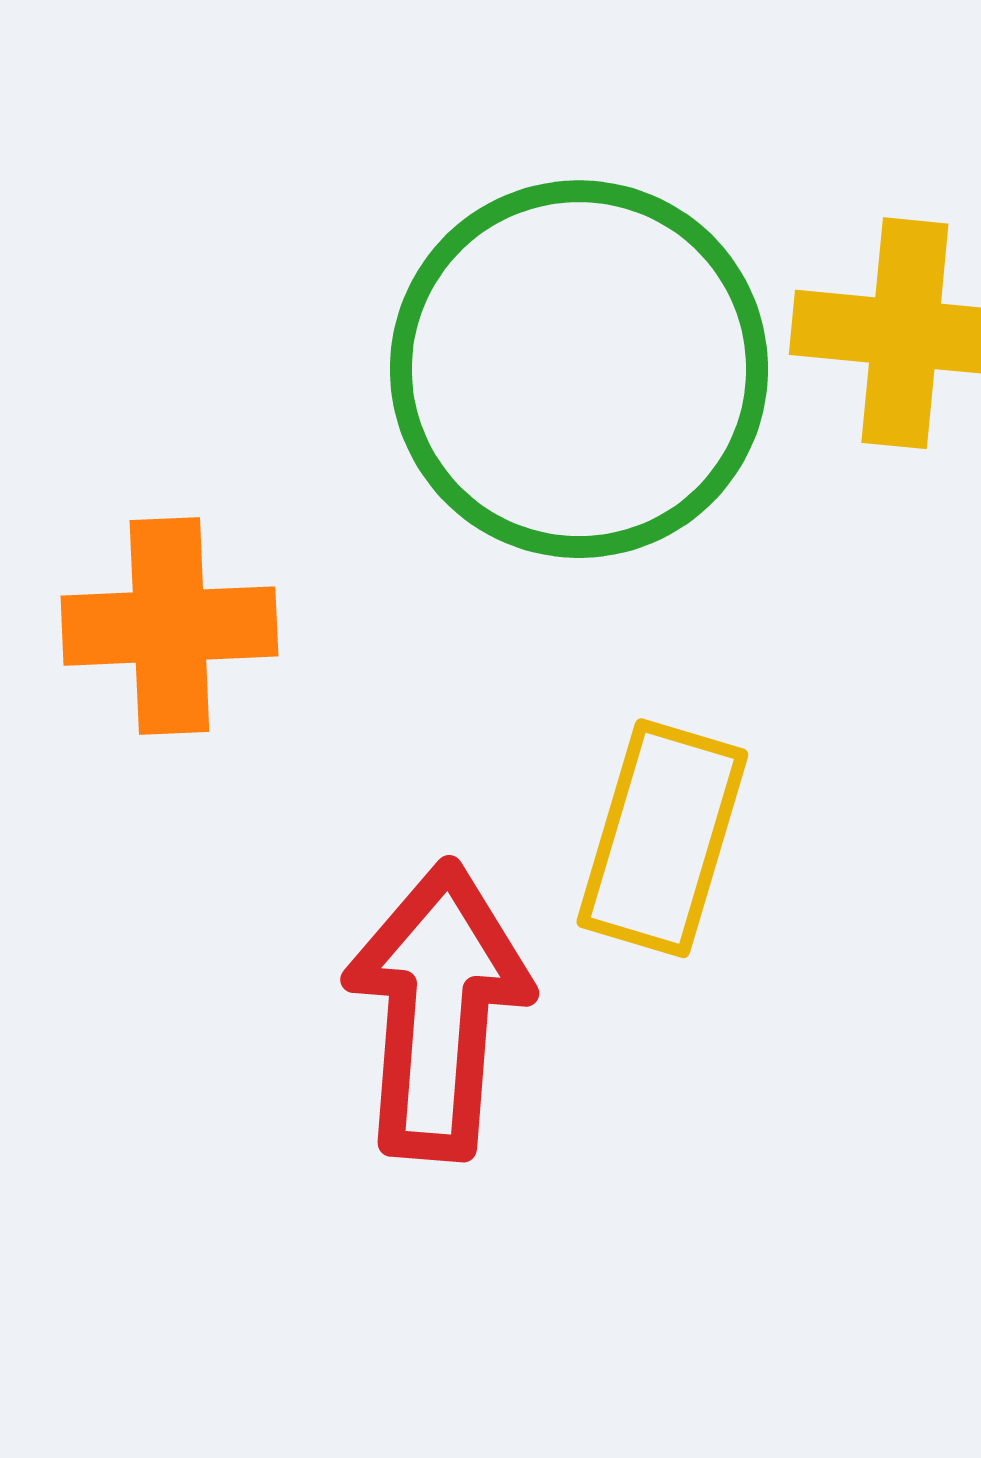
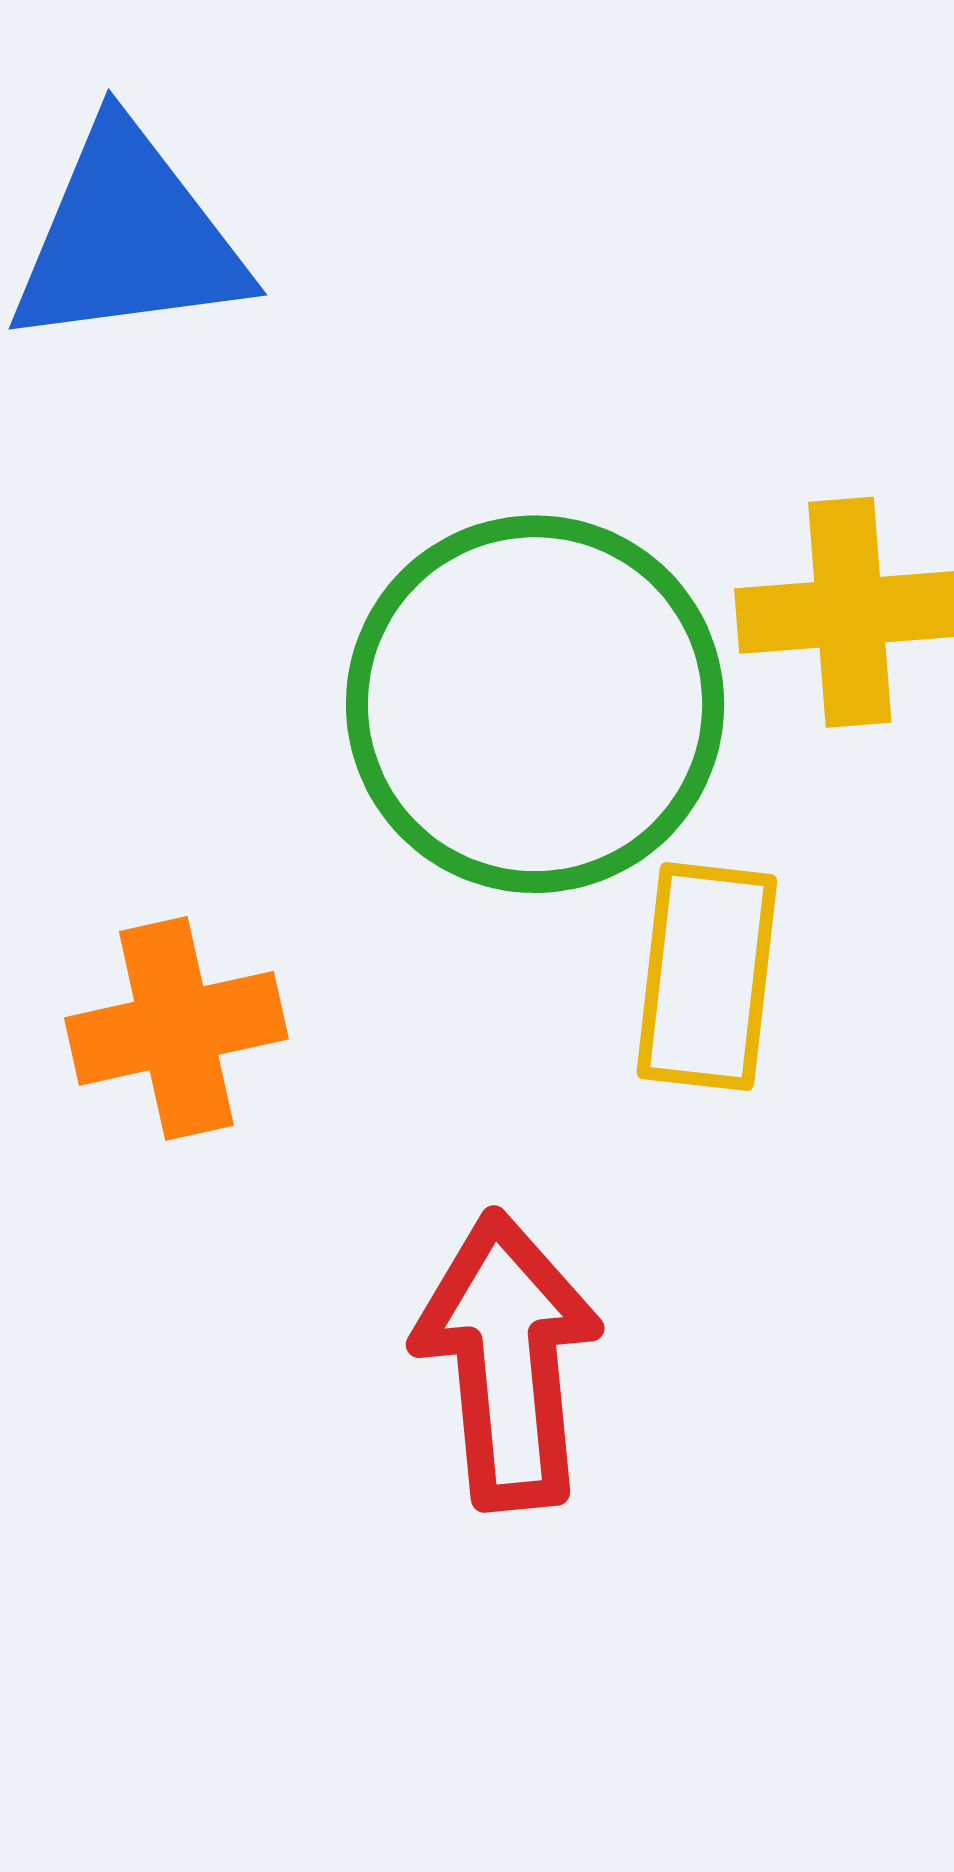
yellow rectangle: (662, 838) -> (707, 977), moved

